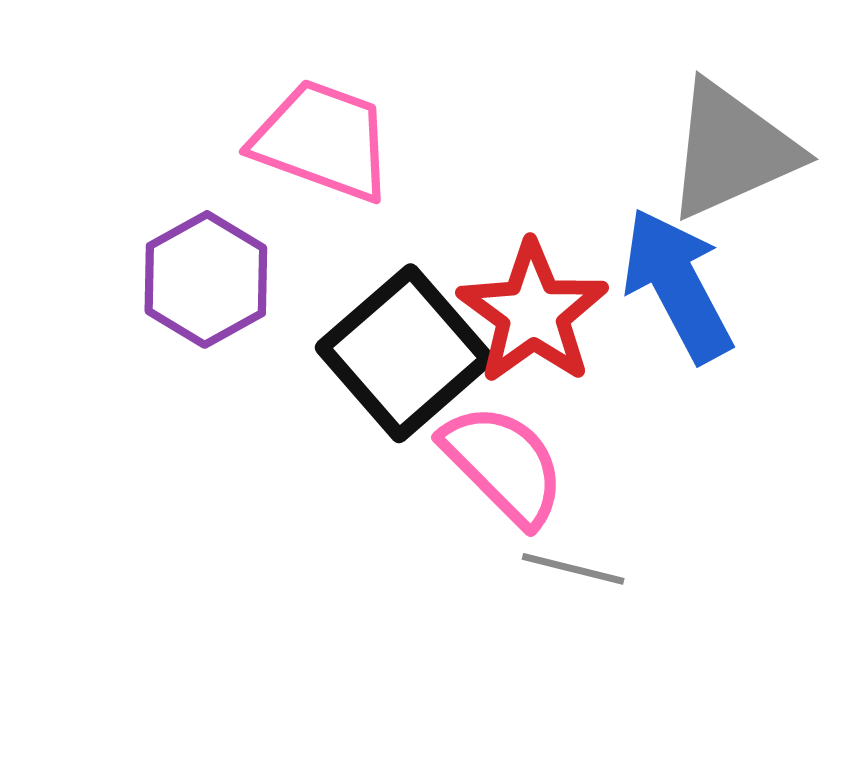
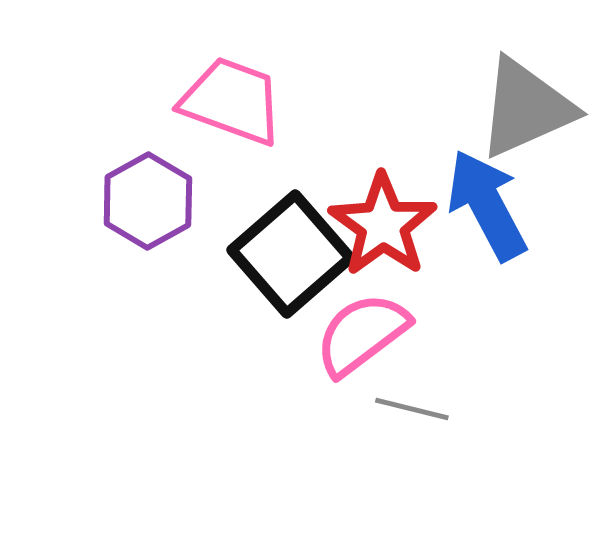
pink semicircle: (504, 464) -> (362, 334), turned -82

